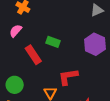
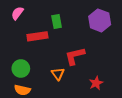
green rectangle: (53, 42) -> (57, 21), turned 64
red rectangle: (33, 55) -> (37, 36), turned -60

